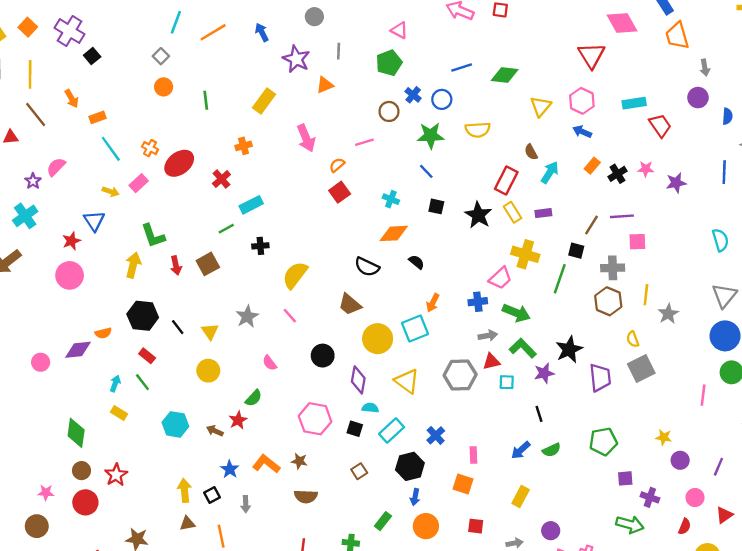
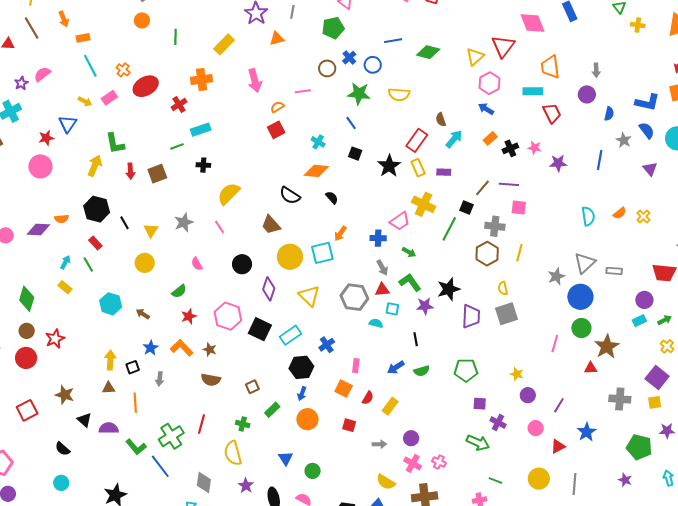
orange trapezoid: (677, 36) -> (550, 67), moved
yellow triangle: (541, 106) -> (475, 57), moved
orange cross: (244, 146) -> (202, 79), size x1.5
green arrow: (516, 313) -> (409, 252), size x0.6
gray star: (668, 314) -> (556, 276), moved
gray arrow: (488, 336) -> (382, 268), turned 63
cyan semicircle: (370, 408) -> (376, 323), moved
red star: (238, 420) -> (189, 316), moved
black square: (355, 429) -> (260, 329), size x1.6
brown square: (359, 471) -> (252, 387), moved
red semicircle: (685, 527) -> (368, 398), moved

